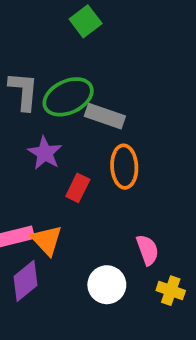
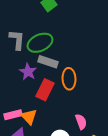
gray rectangle: (105, 116) -> (48, 62), moved
red rectangle: (78, 188) -> (45, 90), size x1.5

